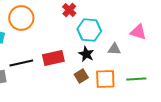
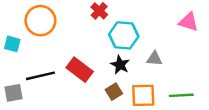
pink triangle: (138, 32) -> (189, 22), moved
red rectangle: (53, 58) -> (80, 70), turned 50

